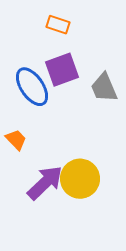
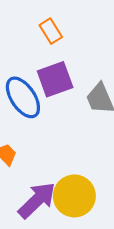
orange rectangle: (58, 25) -> (51, 31), turned 40

